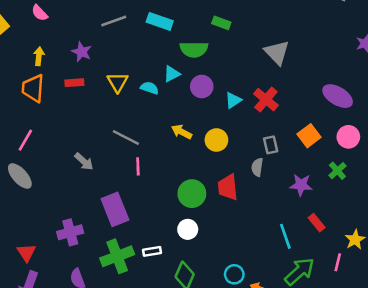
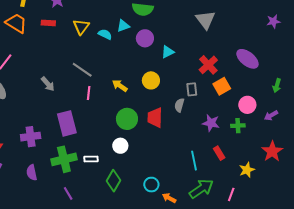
orange trapezoid: (33, 88) -> (16, 23), turned 110
red cross: (266, 100) -> (208, 65), moved
yellow arrow: (182, 132) -> (120, 86), moved
pink circle: (348, 137) -> (247, 105), moved
green cross: (337, 171) -> (238, 126), moved, turned 32
pink line: (338, 262) -> (231, 194), moved

